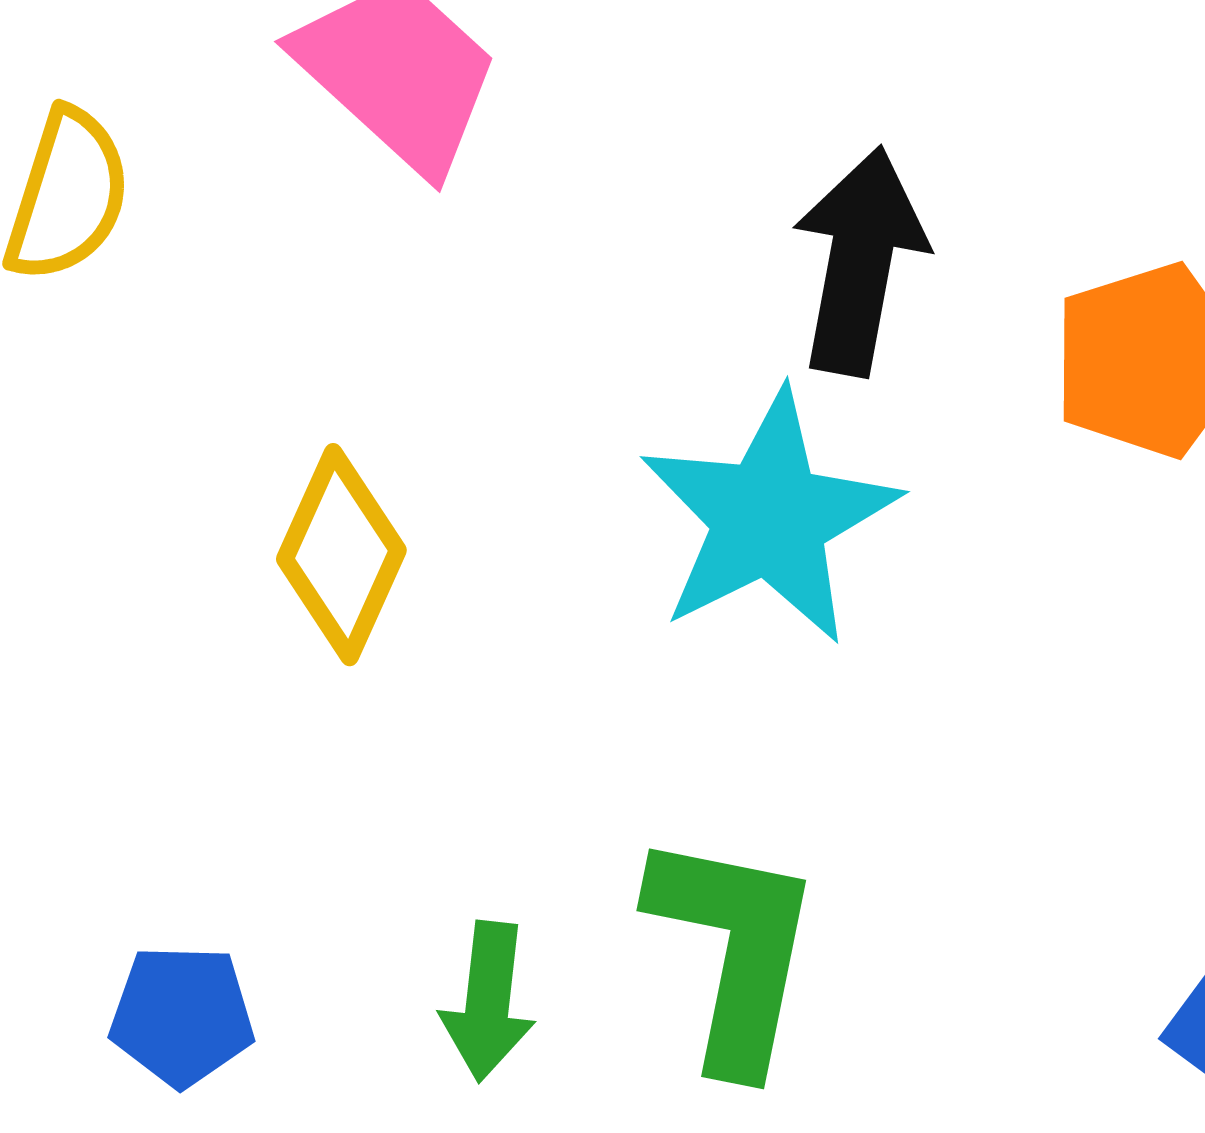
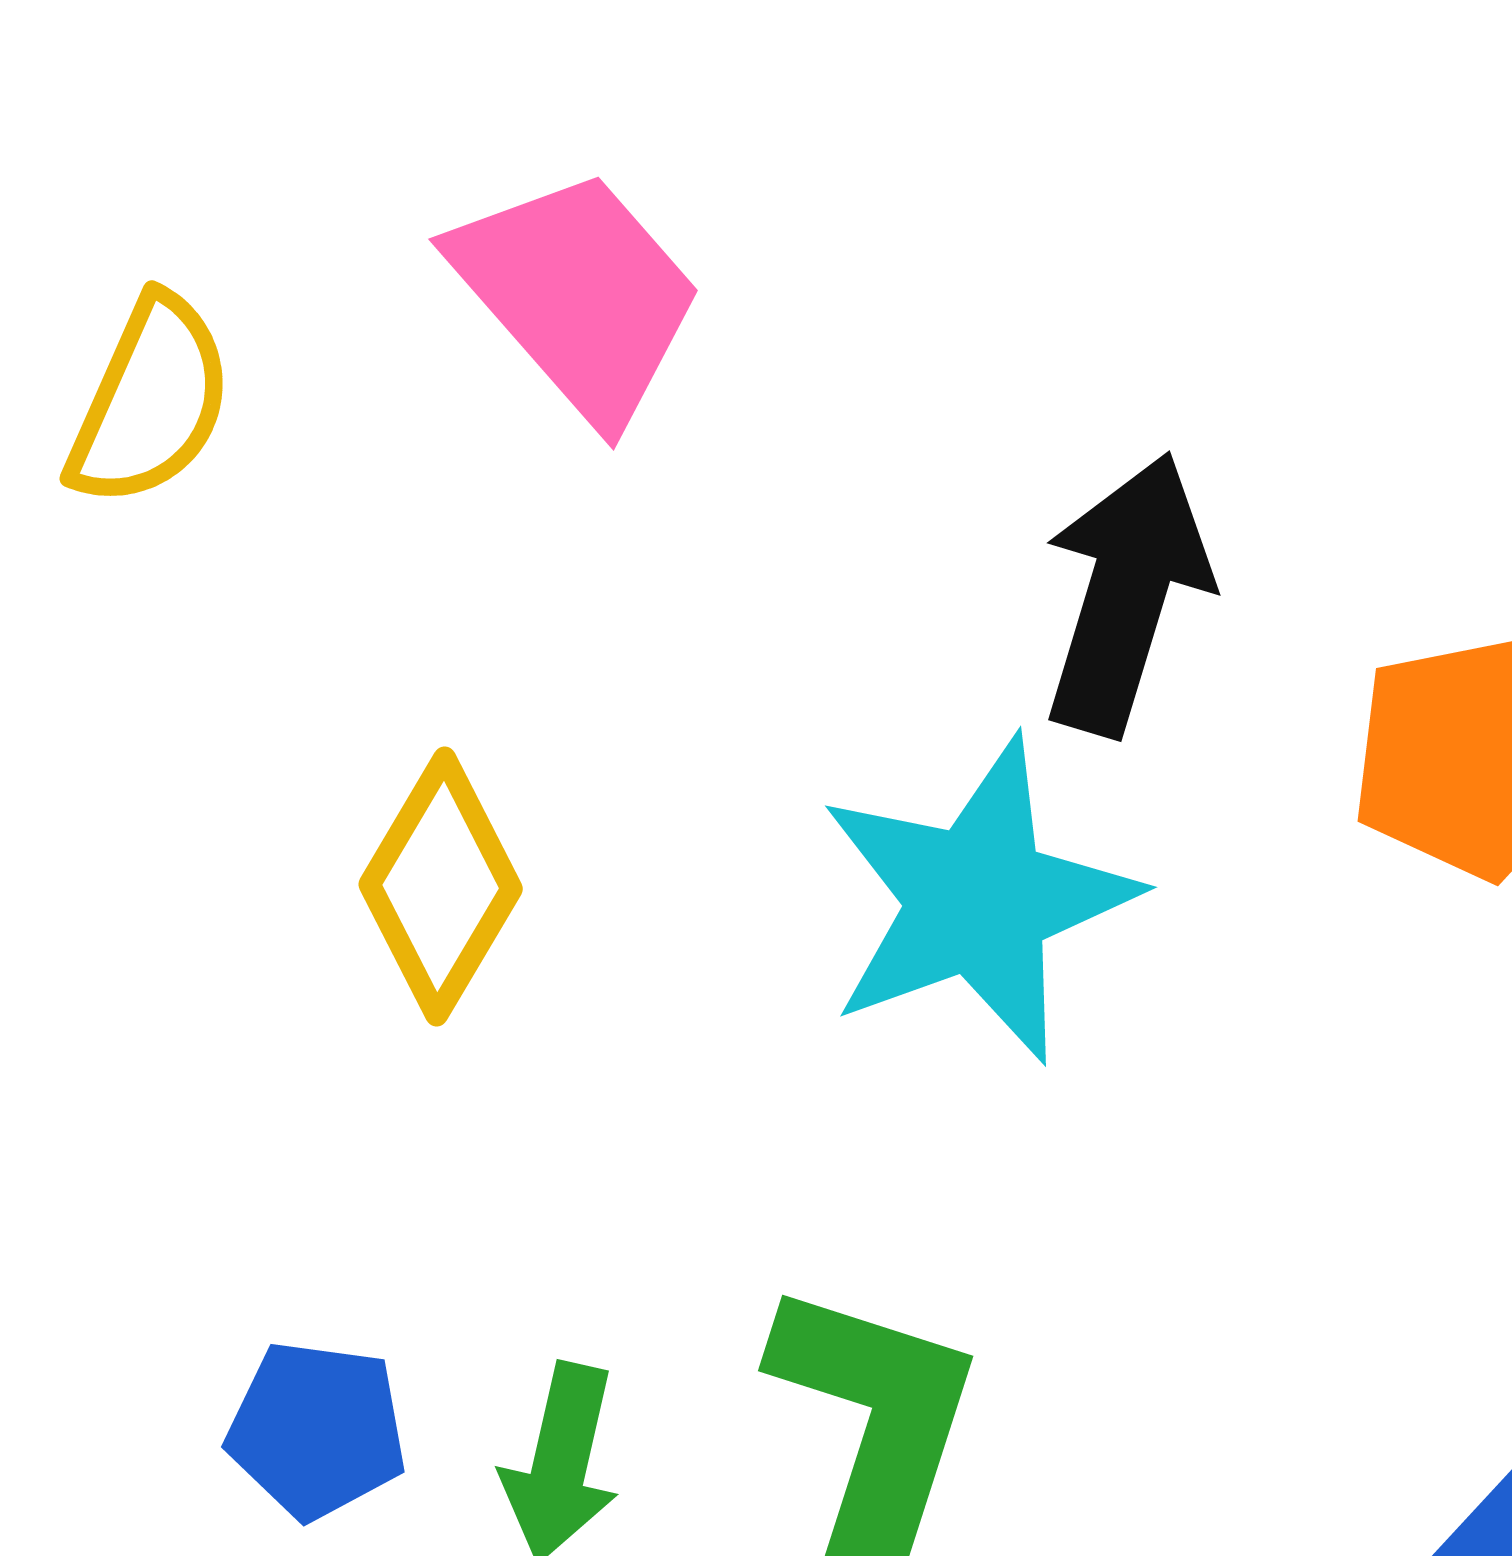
blue pentagon: (182, 1016) -> (317, 1430), moved

